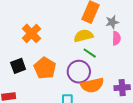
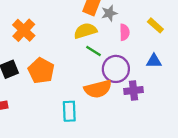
gray star: (112, 22) -> (109, 13), moved
purple circle: (79, 72) -> (116, 69), moved

